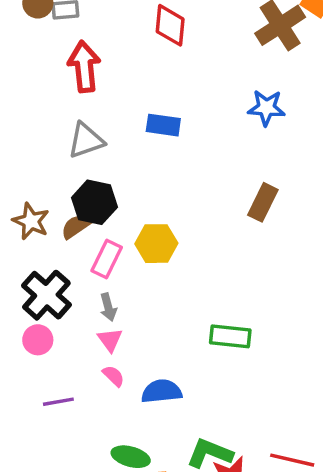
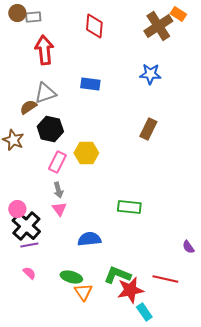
brown semicircle: (76, 226) -> (28, 107), moved
black cross: (46, 295) -> (26, 226), moved
pink semicircle: (113, 376) -> (29, 273), moved

